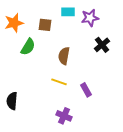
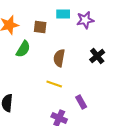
black cross: (102, 45) -> (97, 56), moved
purple rectangle: (86, 90) -> (81, 102), moved

